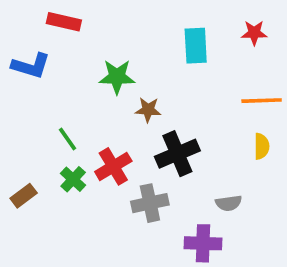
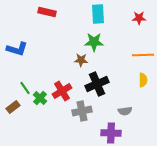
red rectangle: (64, 22) -> (47, 12), moved
cyan rectangle: (196, 46) -> (98, 14), moved
blue L-shape: (31, 66) -> (17, 49), moved
green star: (117, 77) -> (94, 42), moved
green line: (68, 139) -> (25, 88), moved

